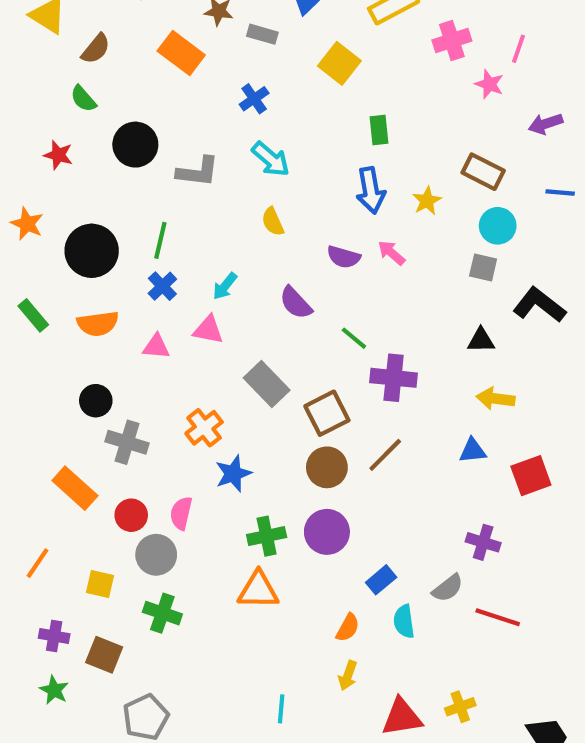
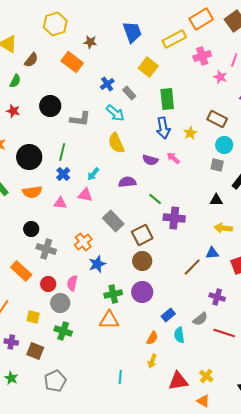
gray rectangle: (262, 34) -> (129, 93), moved, turned 32
green semicircle: (83, 99) -> (15, 81), moved, turned -112
green rectangle: (379, 130) -> (167, 99), size x1.5
yellow semicircle: (273, 222) -> (116, 143), size x1.5
purple semicircle: (296, 303) -> (127, 182), turned 126
brown line: (385, 455) -> (192, 267), moved
green star: (54, 690) -> (11, 378), moved
yellow cross: (460, 707) -> (206, 376), turned -32

